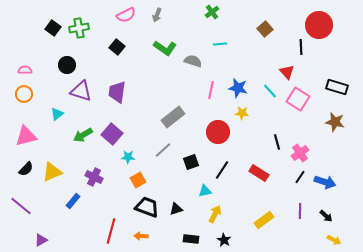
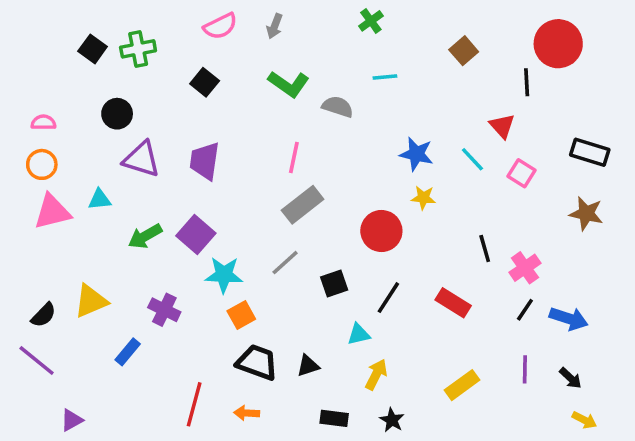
pink line: (211, 90) -> (294, 157), moved
pink square: (298, 99) -> (521, 173), size x0.7
cyan triangle: (57, 114) -> (100, 199), turned 32
pink triangle: (26, 136) -> (52, 212), moved
cyan star: (128, 157) -> (224, 275), size x1.5
black semicircle: (26, 169) -> (44, 315), moved

